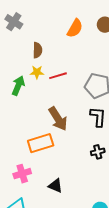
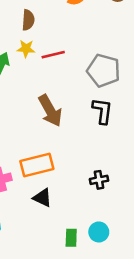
orange rectangle: (41, 143) -> (37, 165), moved
black cross: (98, 152) -> (99, 180), moved

